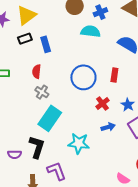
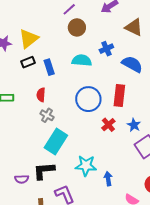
blue cross: (100, 12) -> (106, 49), moved
cyan semicircle: (90, 31) -> (82, 60), moved
red rectangle: (114, 75) -> (119, 96), size x1.5
blue arrow: (108, 127) -> (108, 179), moved, turned -80
black L-shape: (37, 147) -> (44, 171), turned -110

